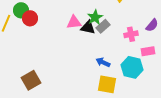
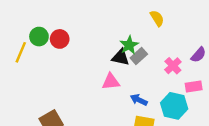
red circle: (30, 18) -> (60, 39), moved
pink triangle: (74, 22) -> (111, 82), moved
pink cross: (131, 34) -> (173, 66), turned -32

